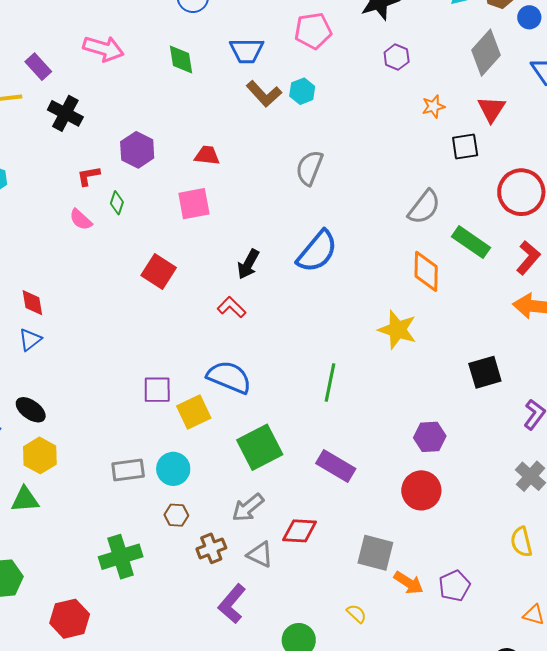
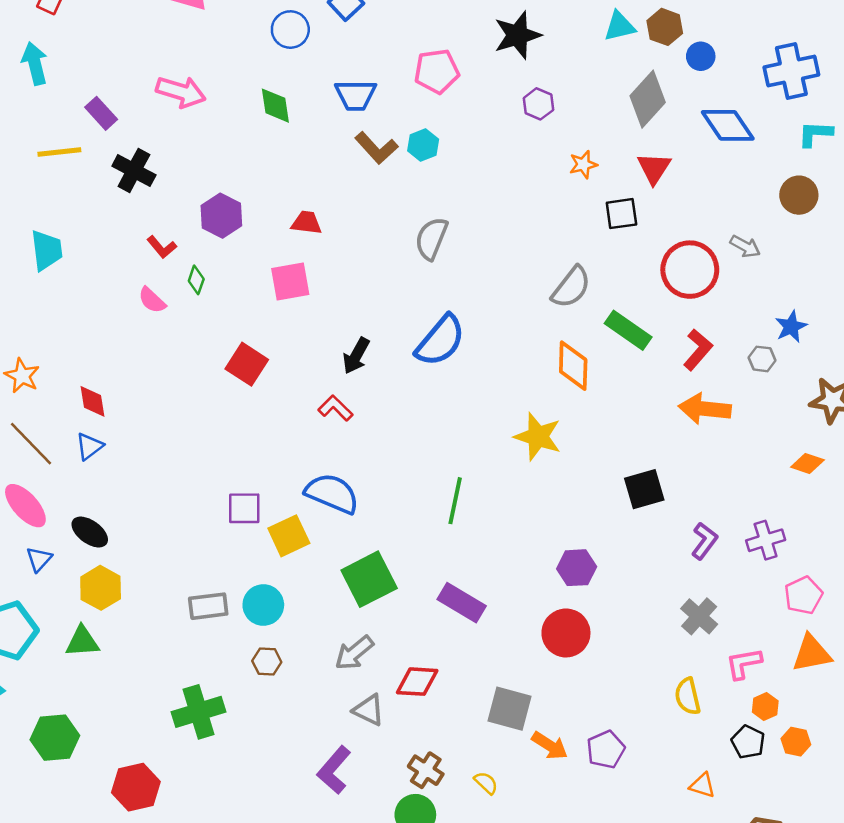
red L-shape: (88, 176) -> (162, 247), turned -120
brown cross: (211, 548) -> (426, 770), moved, turned -36

